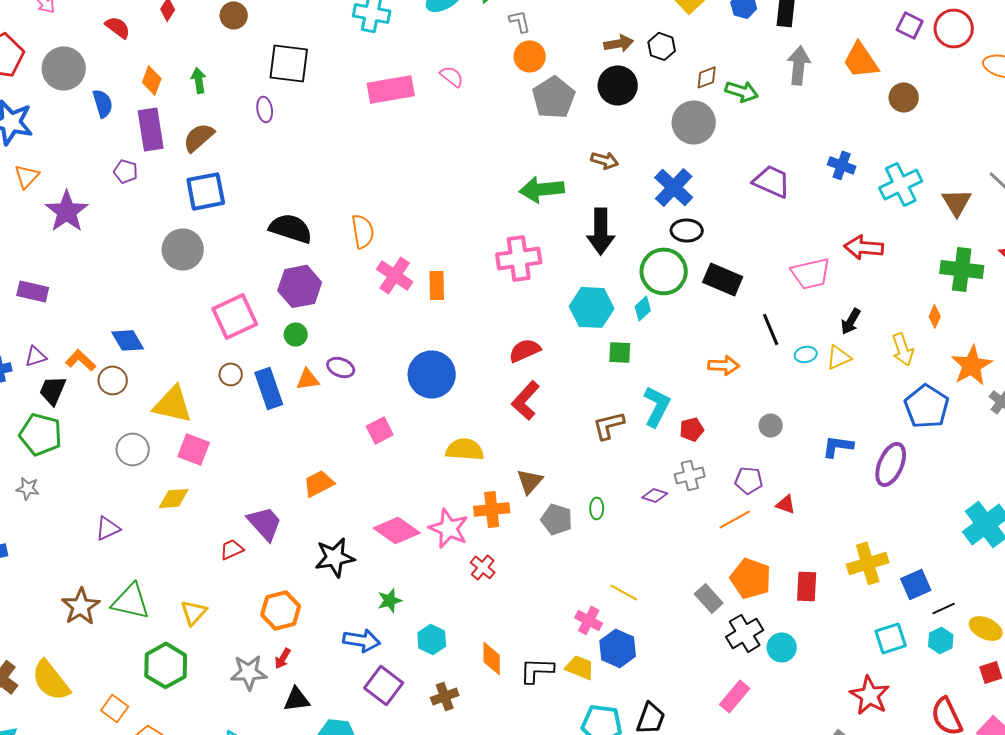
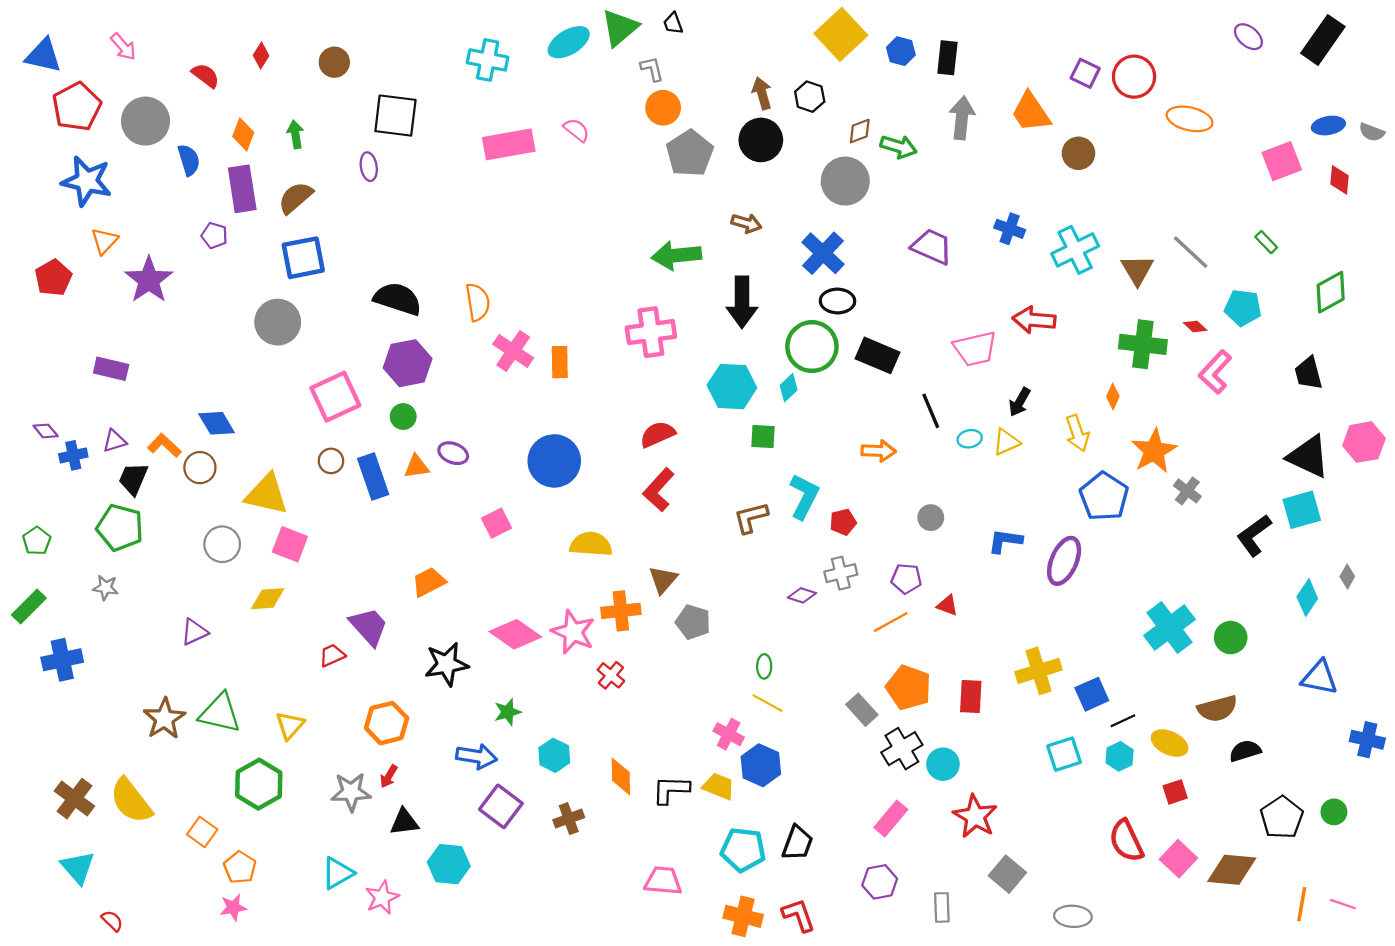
brown arrow: (619, 43) -> (762, 93), turned -96
green ellipse: (597, 508) -> (764, 666), moved
red star: (870, 695) -> (975, 816), moved

